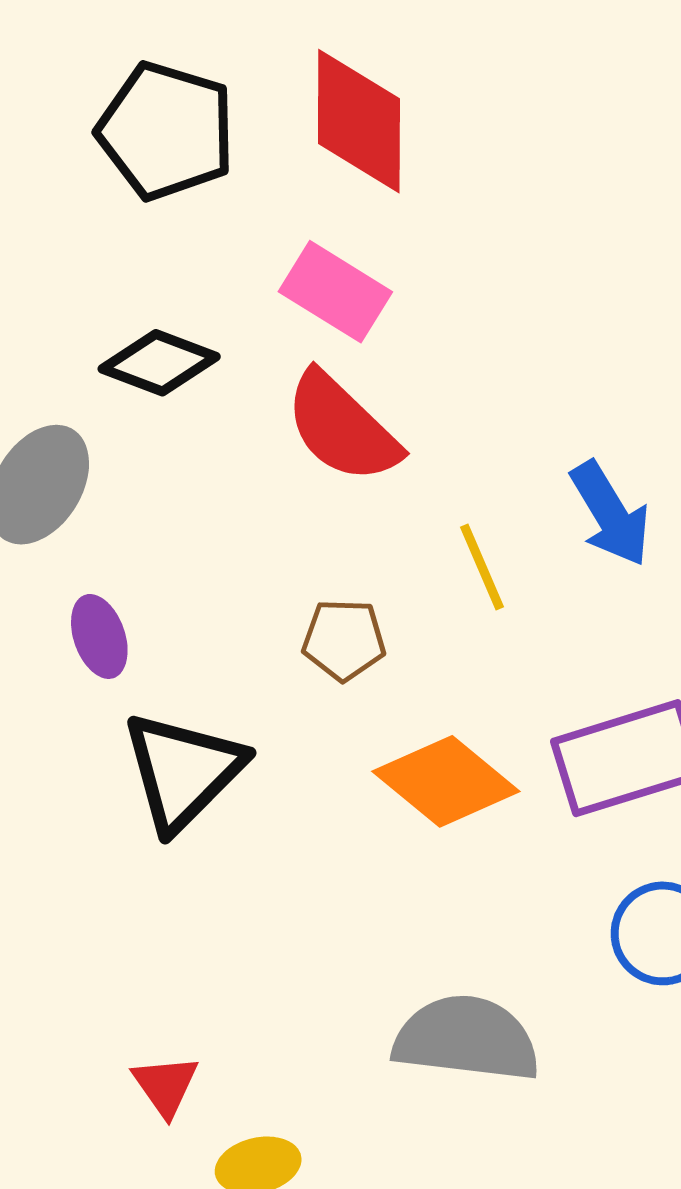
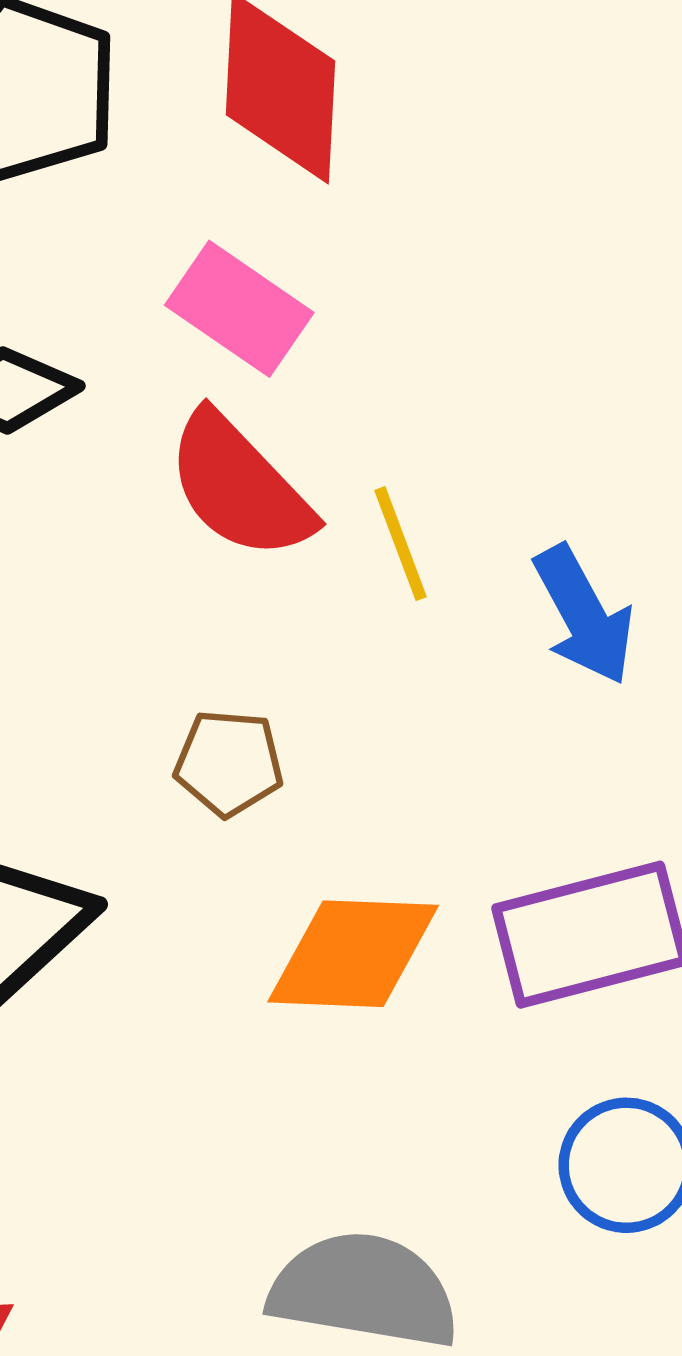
yellow line: (482, 567) -> (400, 544), moved
orange diamond: (446, 781) -> (353, 954), turned -40

